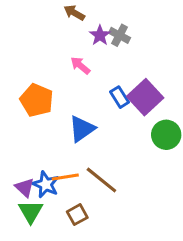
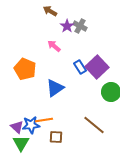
brown line: (101, 180) -> (94, 125), moved
blue star: (46, 184) -> (31, 125), turned -30
brown square: (77, 215) -> (56, 137), moved, turned 32

